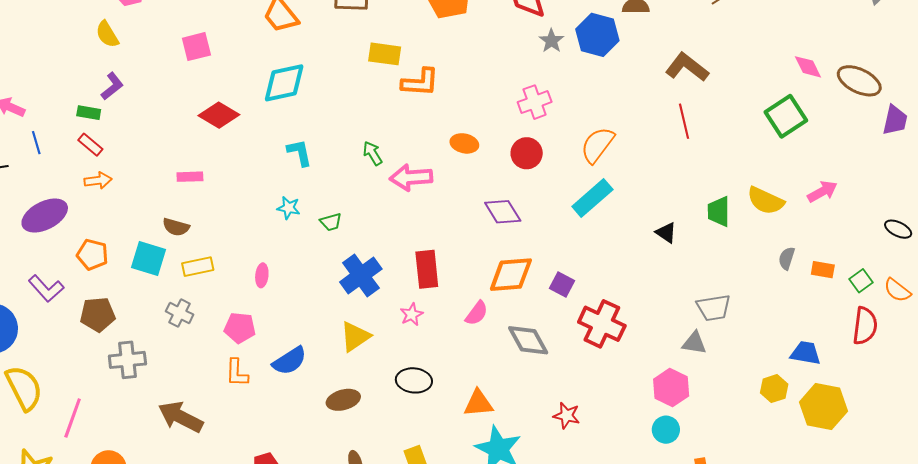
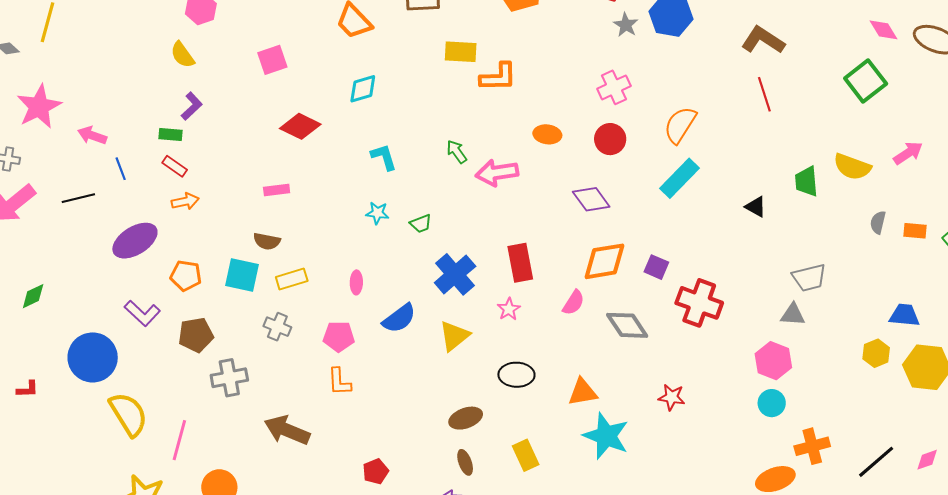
cyan diamond: (284, 83) -> (363, 89), size x0.7
blue semicircle: (290, 361) -> (399, 318), moved
brown ellipse: (343, 400) -> (466, 418), moved

